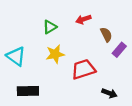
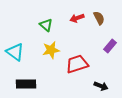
green triangle: (50, 27) -> (46, 25), turned -48
brown semicircle: (106, 35) -> (99, 18), moved

